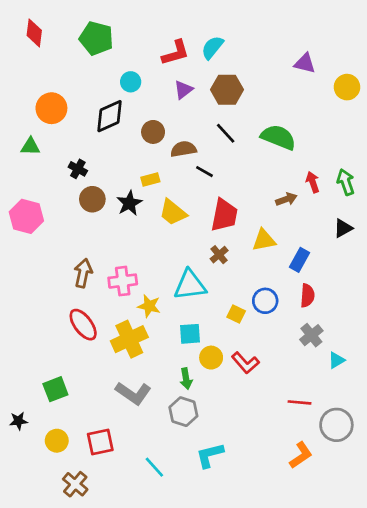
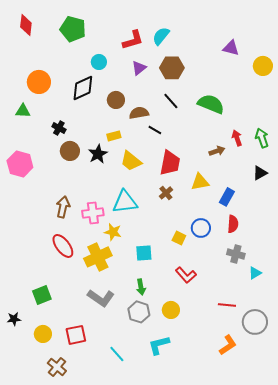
cyan triangle: (190, 285) -> (125, 202), moved
gray cross: (311, 335) -> (236, 254), turned -36
yellow circle: (211, 358) -> (171, 310), moved

